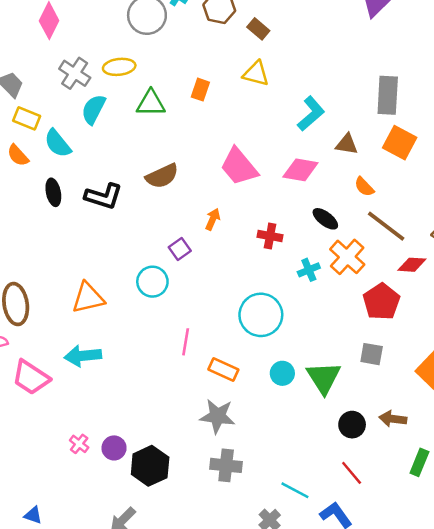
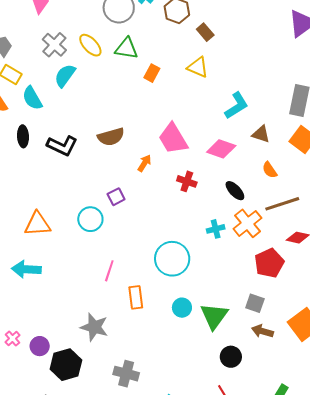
yellow ellipse: (119, 67) -> (90, 45), turned 45
green triangle: (151, 103) -> (126, 49), moved
orange arrow: (213, 219) -> (144, 163), moved
brown line: (386, 226) -> (282, 204), turned -64
red cross: (270, 236) -> (187, 181), moved
orange rectangle: (223, 370) -> (136, 297), turned 50
gray star: (218, 416) -> (94, 327), moved
brown arrow: (393, 419) -> (262, 331), moved

